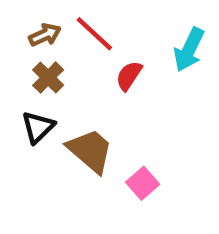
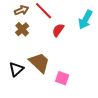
black triangle: (38, 127) -> (16, 69), moved
pink square: (143, 183) -> (62, 78), turned -32

